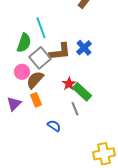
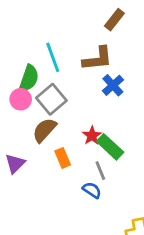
brown L-shape: (60, 52) -> (98, 59), moved
pink circle: (22, 72) -> (21, 99), moved
orange rectangle: (36, 100) -> (63, 158), moved
blue semicircle: (54, 126) -> (92, 190), moved

